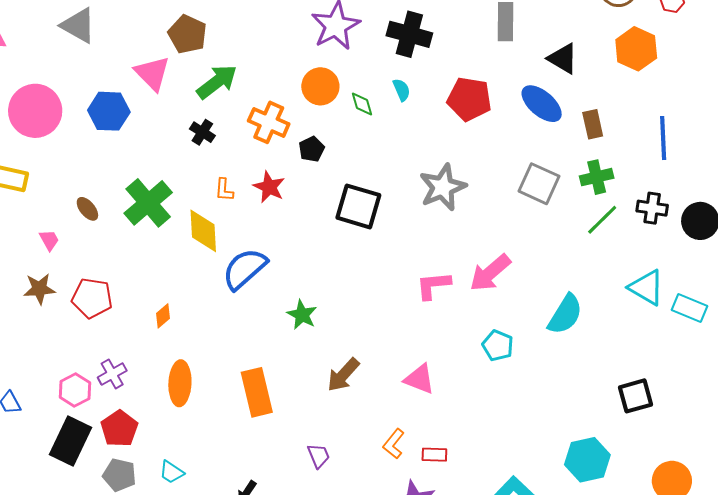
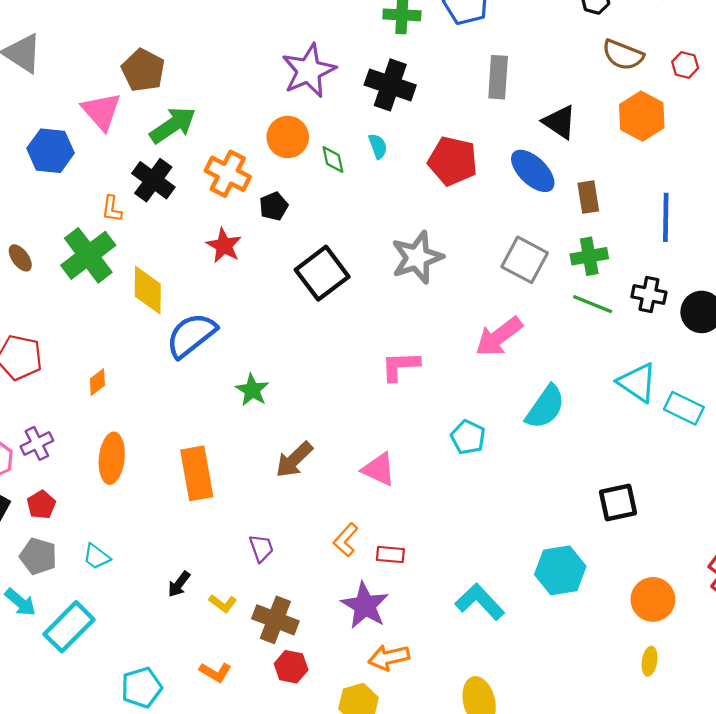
black cross: (202, 132) -> (153, 180), size x1.5
orange L-shape: (224, 190) -> (112, 209), moved
black square: (358, 206) -> (322, 273), turned 33
green line: (602, 220) -> (593, 304), turned 63
pink arrow: (490, 273) -> (499, 337), moved
red pentagon: (119, 429) -> (41, 505), size x0.7

